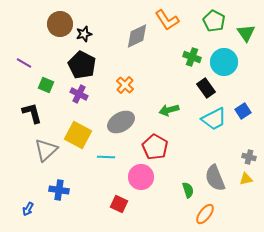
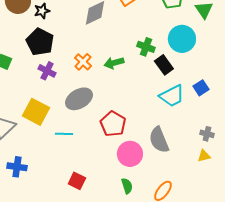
green cross: (192, 57) -> (146, 47), moved
purple cross: (79, 94) -> (47, 71), moved
green arrow: (169, 110) -> (114, 63), moved
pink circle: (141, 177) -> (130, 154), moved
gray semicircle: (215, 178) -> (159, 140), moved
green semicircle: (188, 190) -> (127, 186), moved

